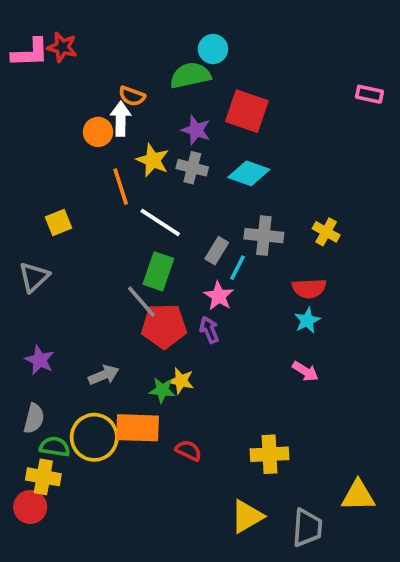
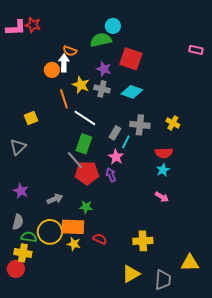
yellow star: (181, 381) -> (74, 244), moved

